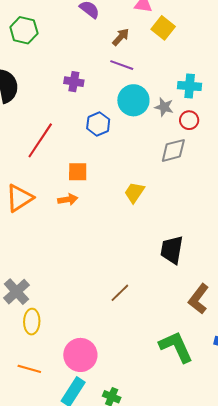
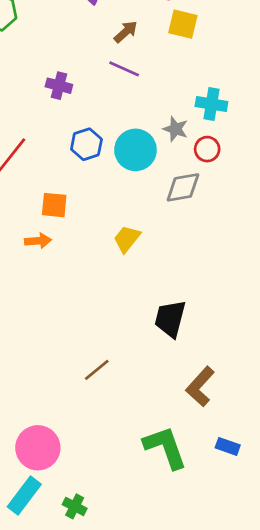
yellow square: (163, 28) -> (183, 24), turned -30
cyan circle: (133, 100) -> (135, 150), moved

